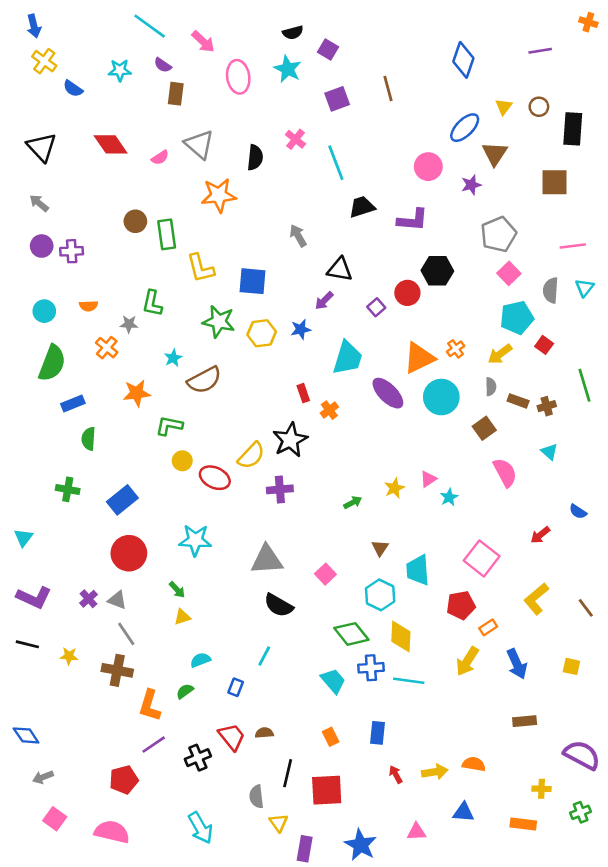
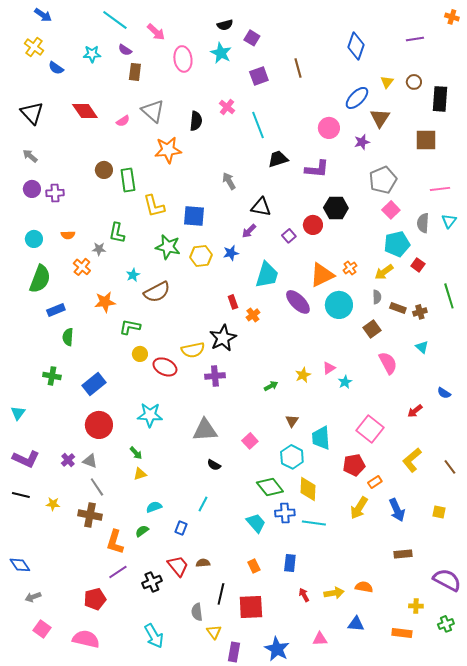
blue arrow: (34, 26) -> (43, 15), moved, turned -42
yellow semicircle: (251, 456) -> (193, 350), turned 35
black semicircle: (279, 605) -> (214, 465), size x0.6

